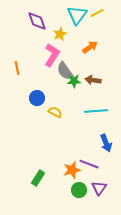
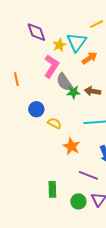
cyan triangle: (77, 15) -> (76, 42), moved
orange star: (72, 170) -> (71, 146), moved, turned -30
green rectangle: (38, 178) -> (52, 189), moved, turned -35

